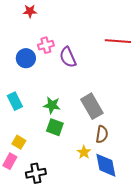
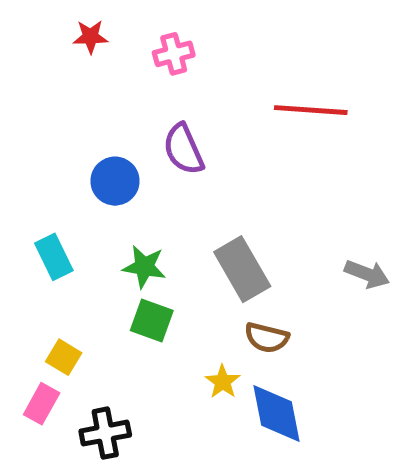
pink cross: (46, 45) -> (174, 54), moved
blue circle: (26, 58) -> (115, 181), moved
brown semicircle: (102, 134) -> (267, 338), turned 96

